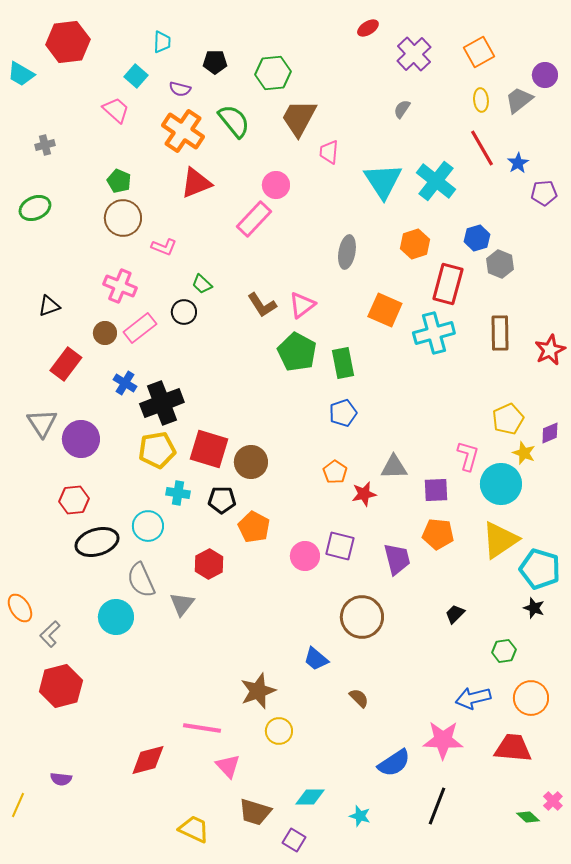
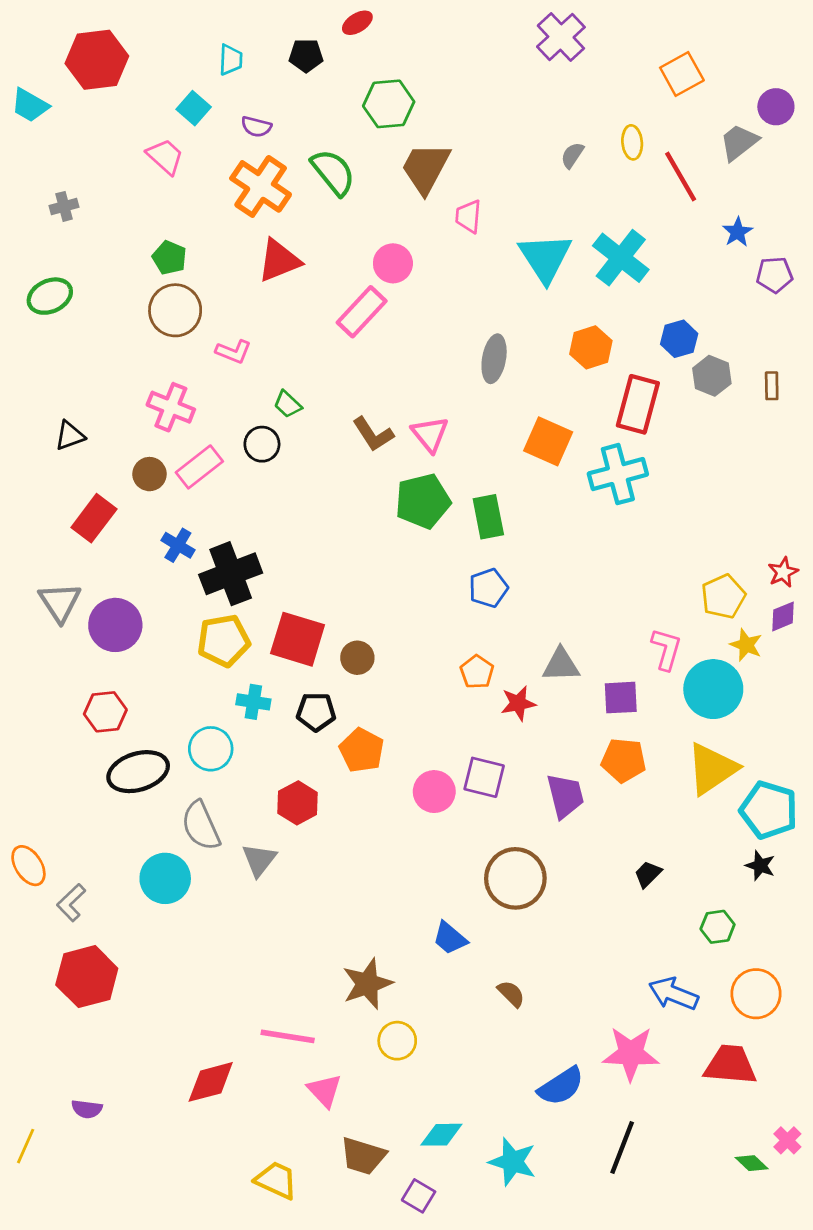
red ellipse: (368, 28) -> (357, 23), moved
purple cross: (414, 54) -> (561, 37), moved
black pentagon: (215, 62) -> (306, 55), moved
yellow ellipse: (481, 100) -> (632, 142), moved
red line: (482, 148) -> (681, 177), moved
pink triangle: (302, 305) -> (430, 434), turned -32
brown rectangle: (500, 333) -> (772, 386), moved, size x0.6
red star: (550, 350) -> (783, 572), moved, size x0.7
green pentagon: (297, 352) -> (423, 501), turned 30
brown circle: (251, 462) -> (357, 658), size x0.7
blue arrow: (473, 698) -> (673, 994), turned 36
cyan star: (360, 816) -> (513, 1162), size x1.6

